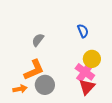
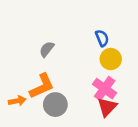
yellow circle: (92, 59) -> (111, 59), moved
orange arrow: (20, 89) -> (17, 101), moved

